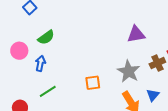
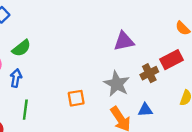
green line: (48, 91) -> (25, 110), turned -48
blue triangle: (153, 95) -> (145, 110), turned 48

